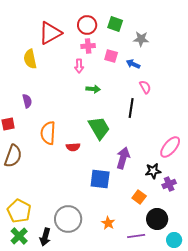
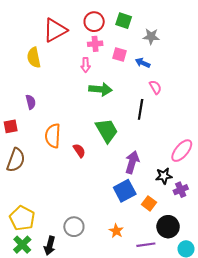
green arrow: (93, 89) -> (100, 89), size x1.5
red semicircle: (73, 147) -> (79, 151), turned -120
blue square: (100, 179) -> (125, 191), moved, turned -35
gray circle: (68, 219) -> (74, 227), size x0.7

